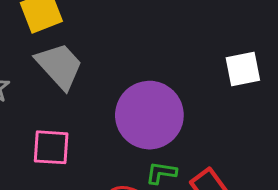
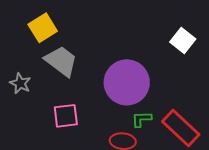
white square: (243, 69) -> (183, 40), turned -30

